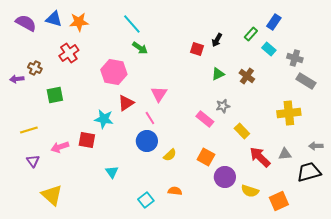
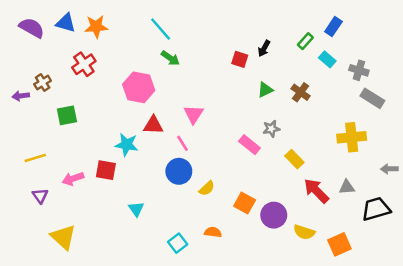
brown cross: (35, 68) -> (43, 83), turned 32
red triangle: (126, 103) -> (153, 125), turned 36
gray arrow: (316, 146) -> (389, 169), moved
orange square: (206, 157) -> (245, 203), moved

